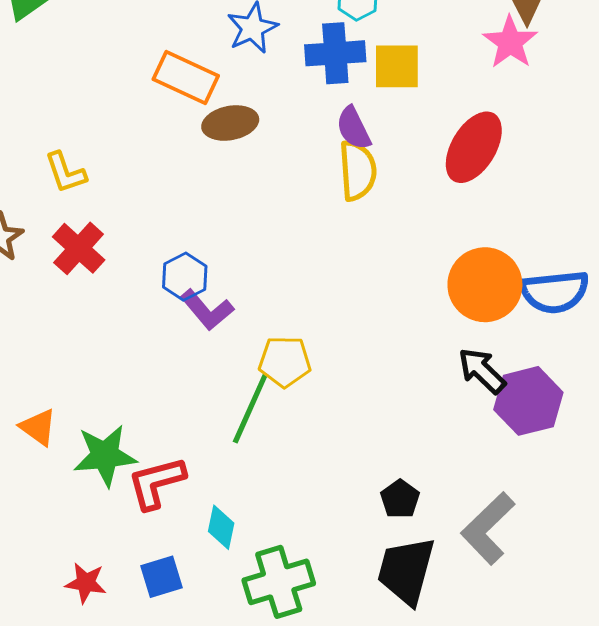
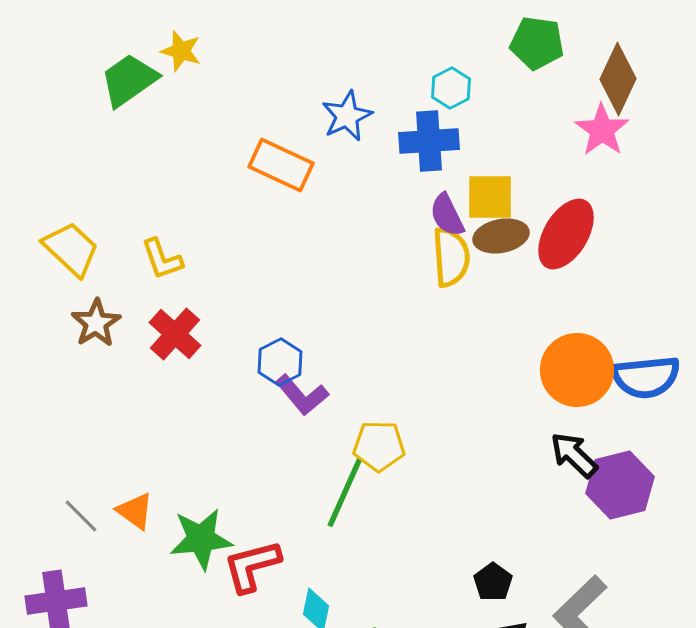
yellow square: (397, 66) -> (490, 197), moved
brown ellipse: (230, 123) -> (501, 236), moved

